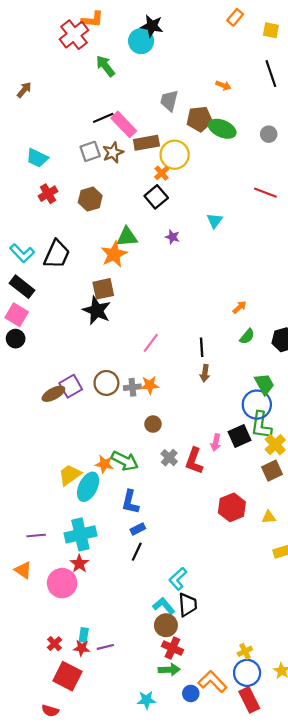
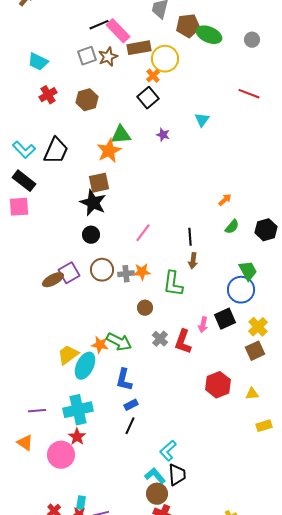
pink square: (17, 315) -> (19, 207), turned -35
black circle: (16, 339) -> (91, 235), moved
green L-shape: (261, 425) -> (173, 284), moved

